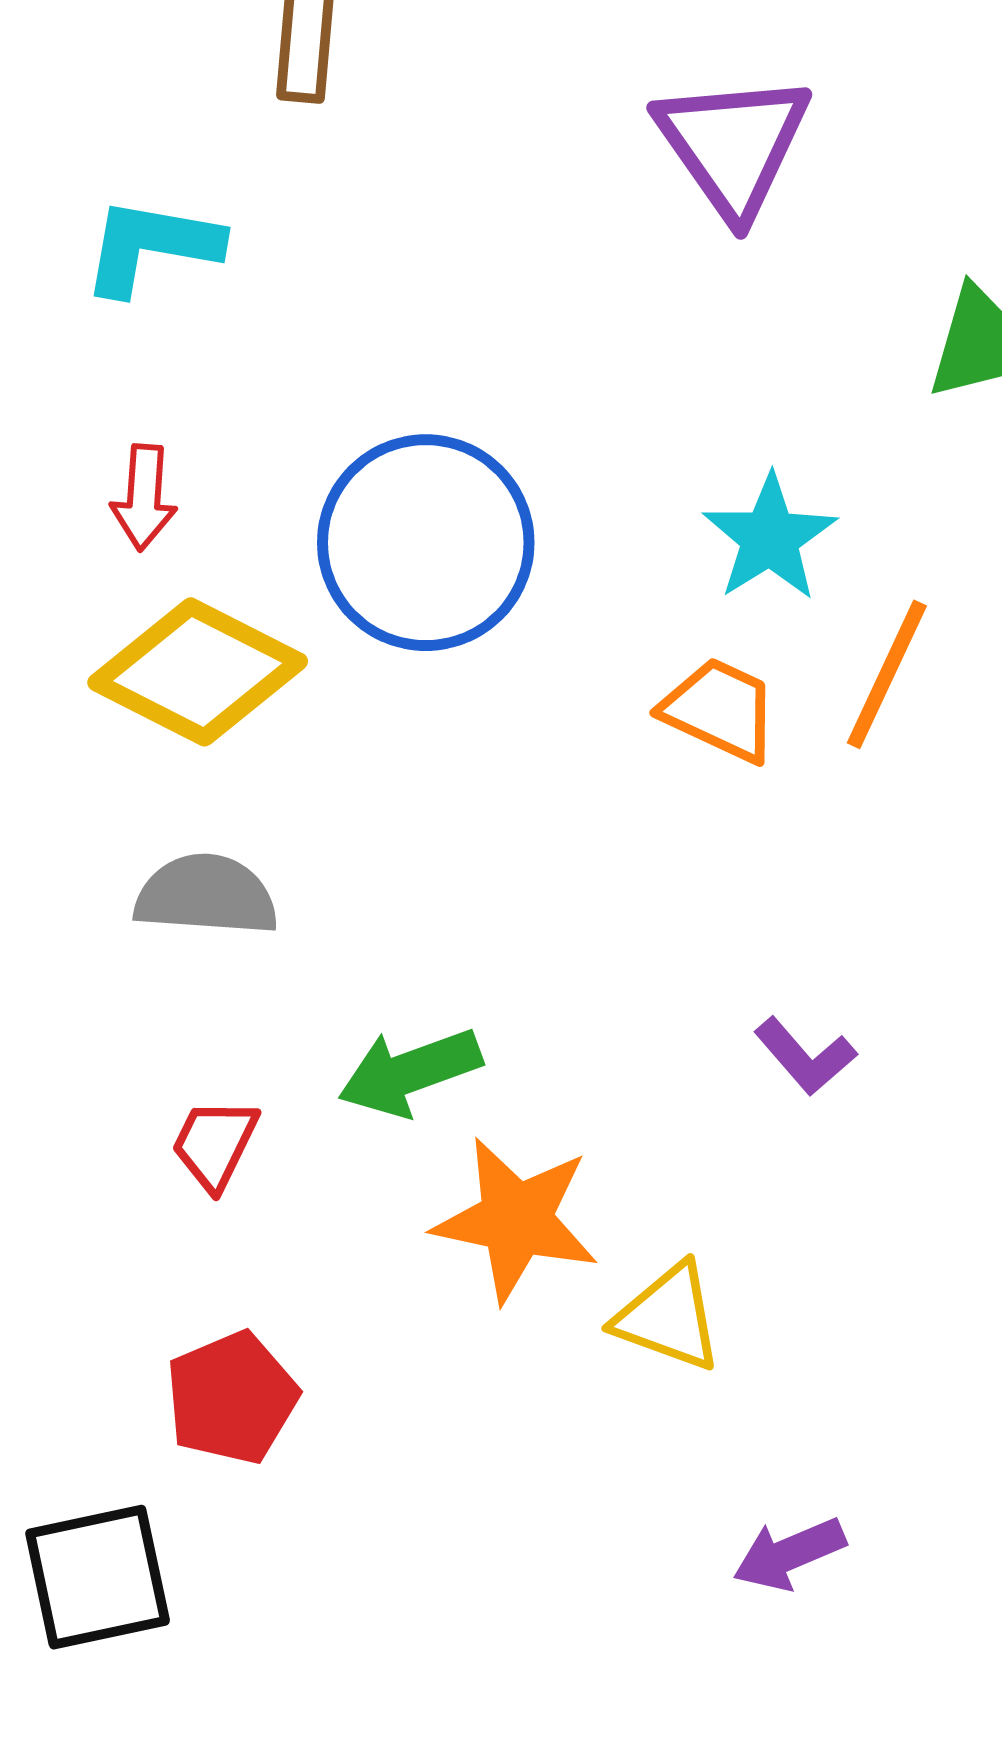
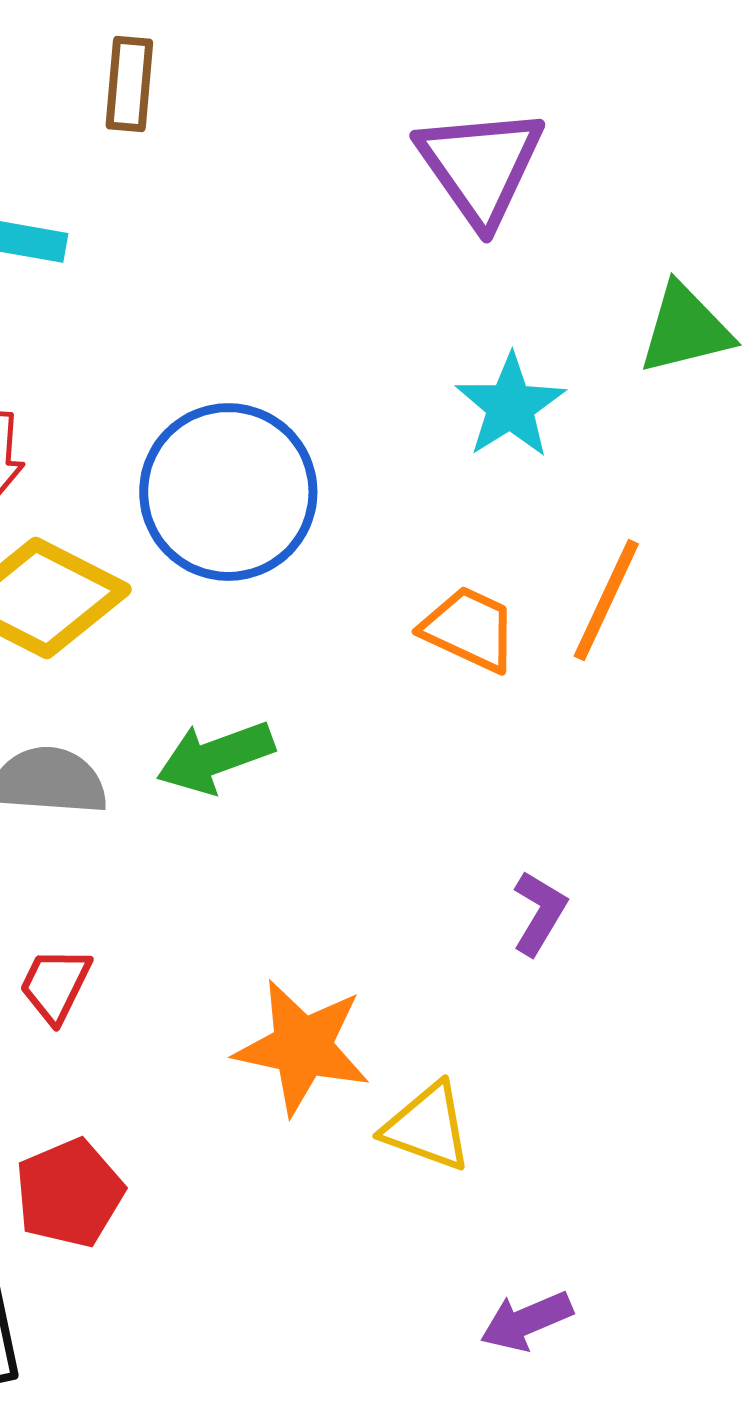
cyan star: (770, 538) -> (510, 406), moved
purple L-shape: (805, 1056) -> (539, 913), turned -108
green arrow: (410, 1072) -> (215, 757), moved

